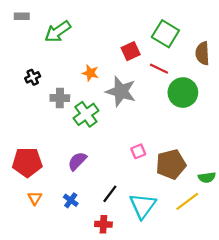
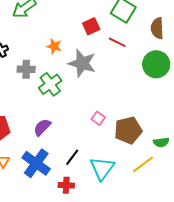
green circle: (183, 93) -> (156, 64), moved
pink square: (138, 151) -> (98, 118), turned -32
blue cross: (71, 200) -> (36, 163), size x2.0

